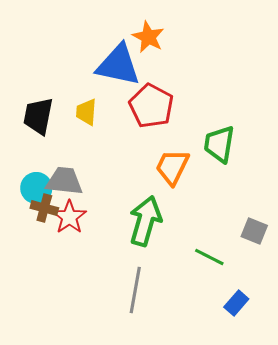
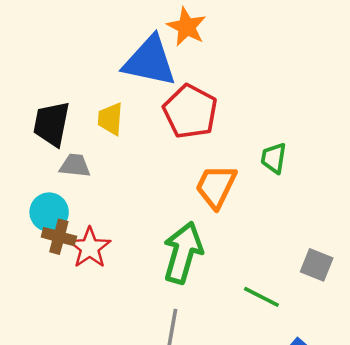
green trapezoid: (219, 144) -> (274, 158), size x0.7
gray trapezoid: (64, 181) -> (75, 165), moved, size x0.7

